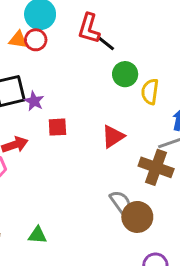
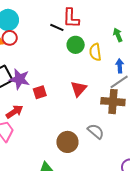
red L-shape: (89, 28) -> (71, 18), moved
purple star: (34, 101) -> (19, 79), size x1.5
brown circle: (137, 217) -> (67, 142), moved

